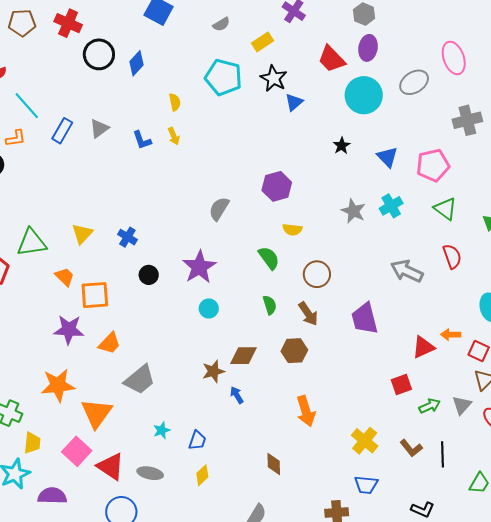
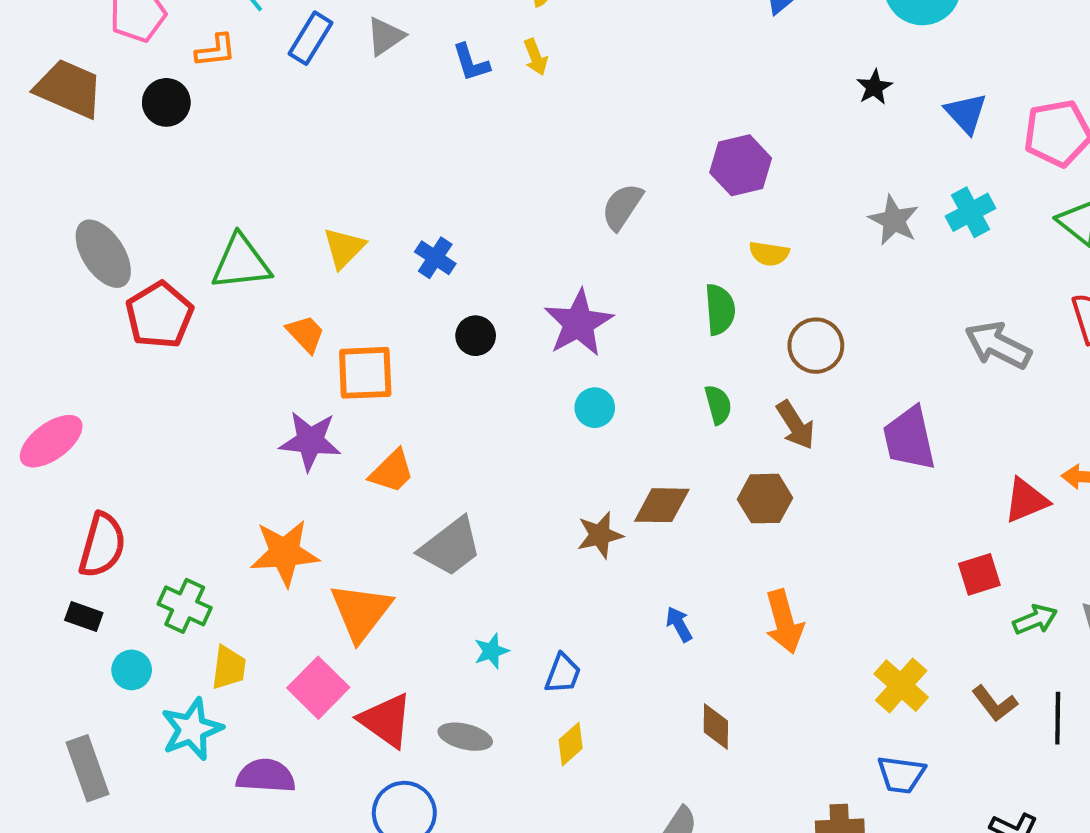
green semicircle: (269, 258) -> (720, 309), turned 30
blue arrow: (237, 395) -> (679, 624), moved

